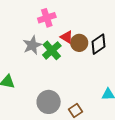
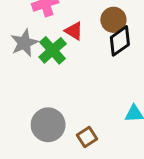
brown circle: (79, 43) -> (113, 20), moved

